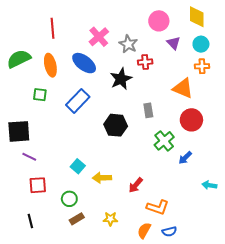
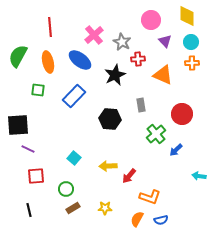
green semicircle: (19, 59) -> (18, 56), turned -35
orange triangle: (183, 88) -> (163, 75), moved
yellow arrow: (102, 178) -> (108, 166), moved

